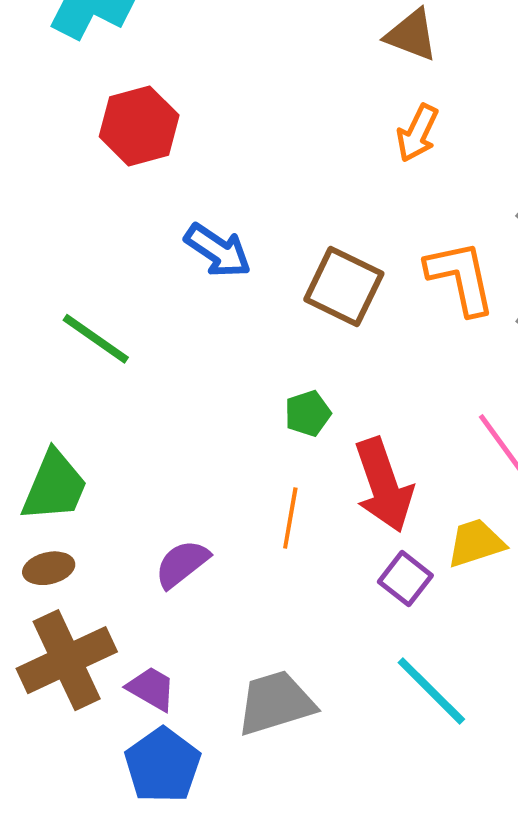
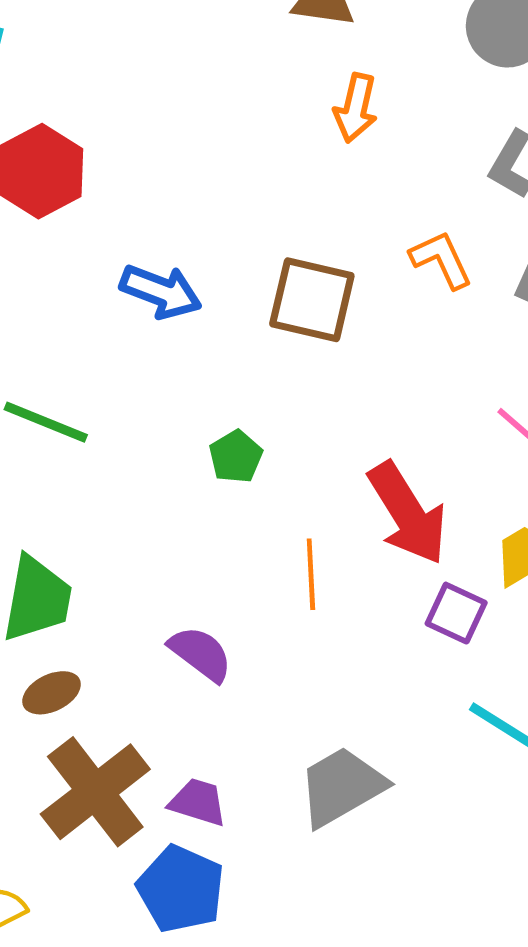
orange L-shape: (461, 277) -> (441, 260), size x0.7
green pentagon: (308, 413) -> (236, 457), moved
purple semicircle: (182, 564) -> (201, 654), turned 88
blue pentagon: (163, 765) -> (181, 889), moved

